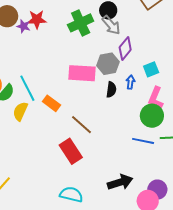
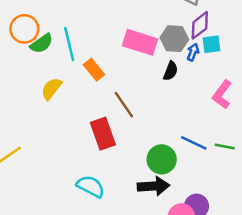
cyan square: (151, 69) -> (211, 44), moved
blue arrow: (130, 82) -> (193, 52), moved
yellow semicircle: (20, 111) -> (51, 89), moved
green circle: (152, 116) -> (162, 159), moved

